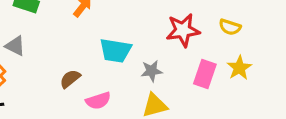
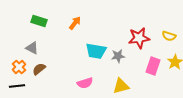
gray star: (152, 71) -> (118, 56), moved
brown semicircle: (70, 79) -> (39, 69), moved

